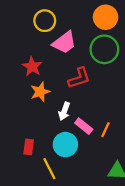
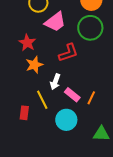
cyan circle: (65, 145) -> (66, 120), moved
yellow line: (49, 169) -> (42, 100), moved

